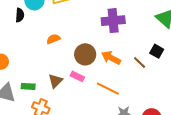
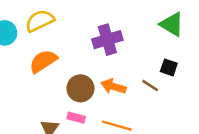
orange semicircle: (53, 39) -> (43, 61), moved, size x1.6

